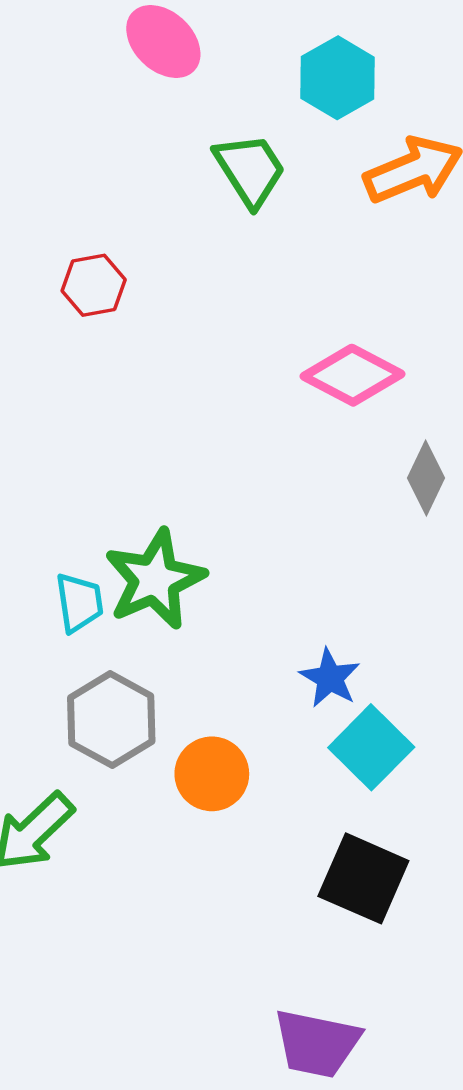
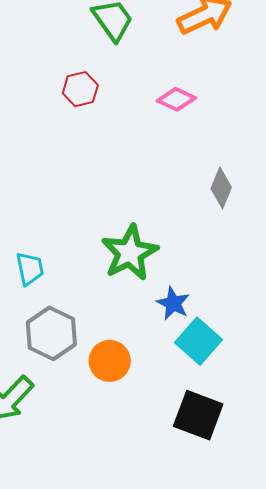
red hexagon: (94, 285) -> (80, 89), moved
pink diamond: (353, 375) -> (176, 99), moved, size x0.7
green star: (155, 579) -> (130, 253), moved

